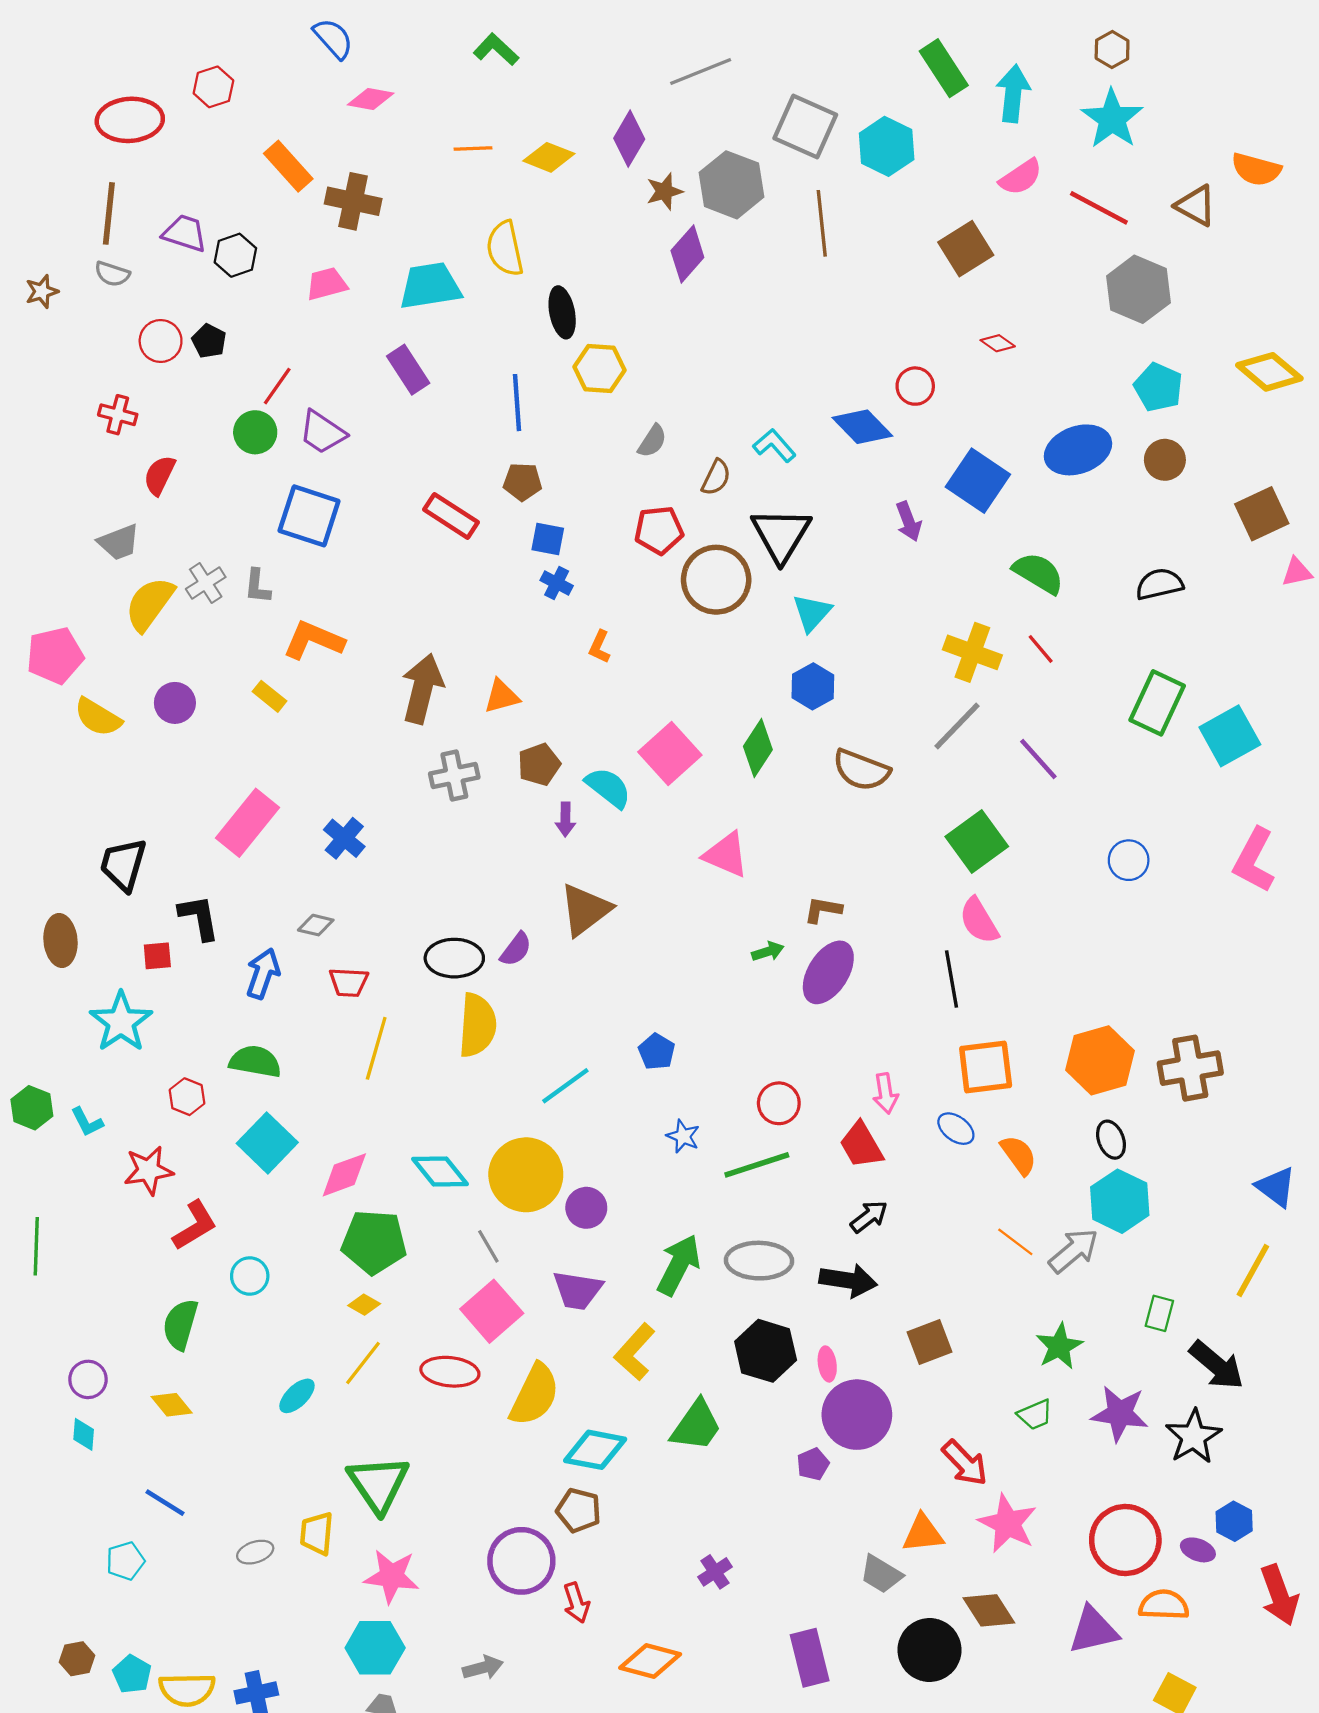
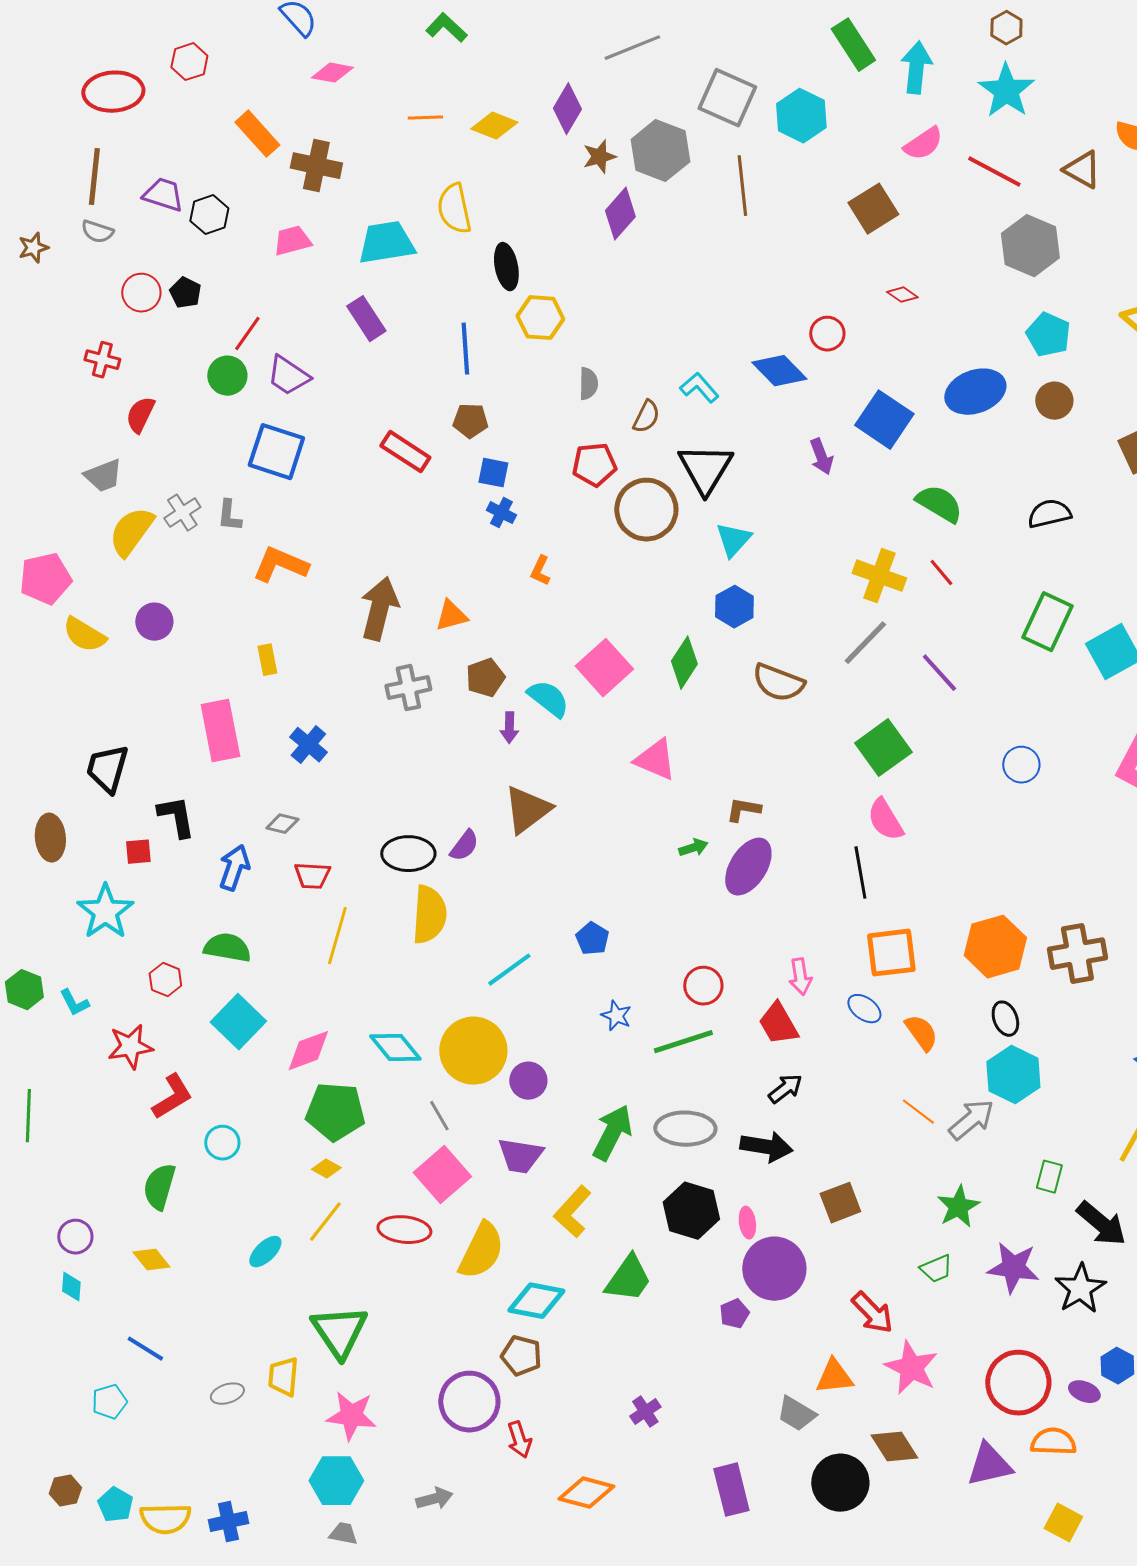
gray semicircle: (652, 441) -> (588, 384), turned -32
yellow rectangle: (269, 696) -> (267, 660), moved, turned 40
pink rectangle: (247, 823) -> (220, 731), turned -50

